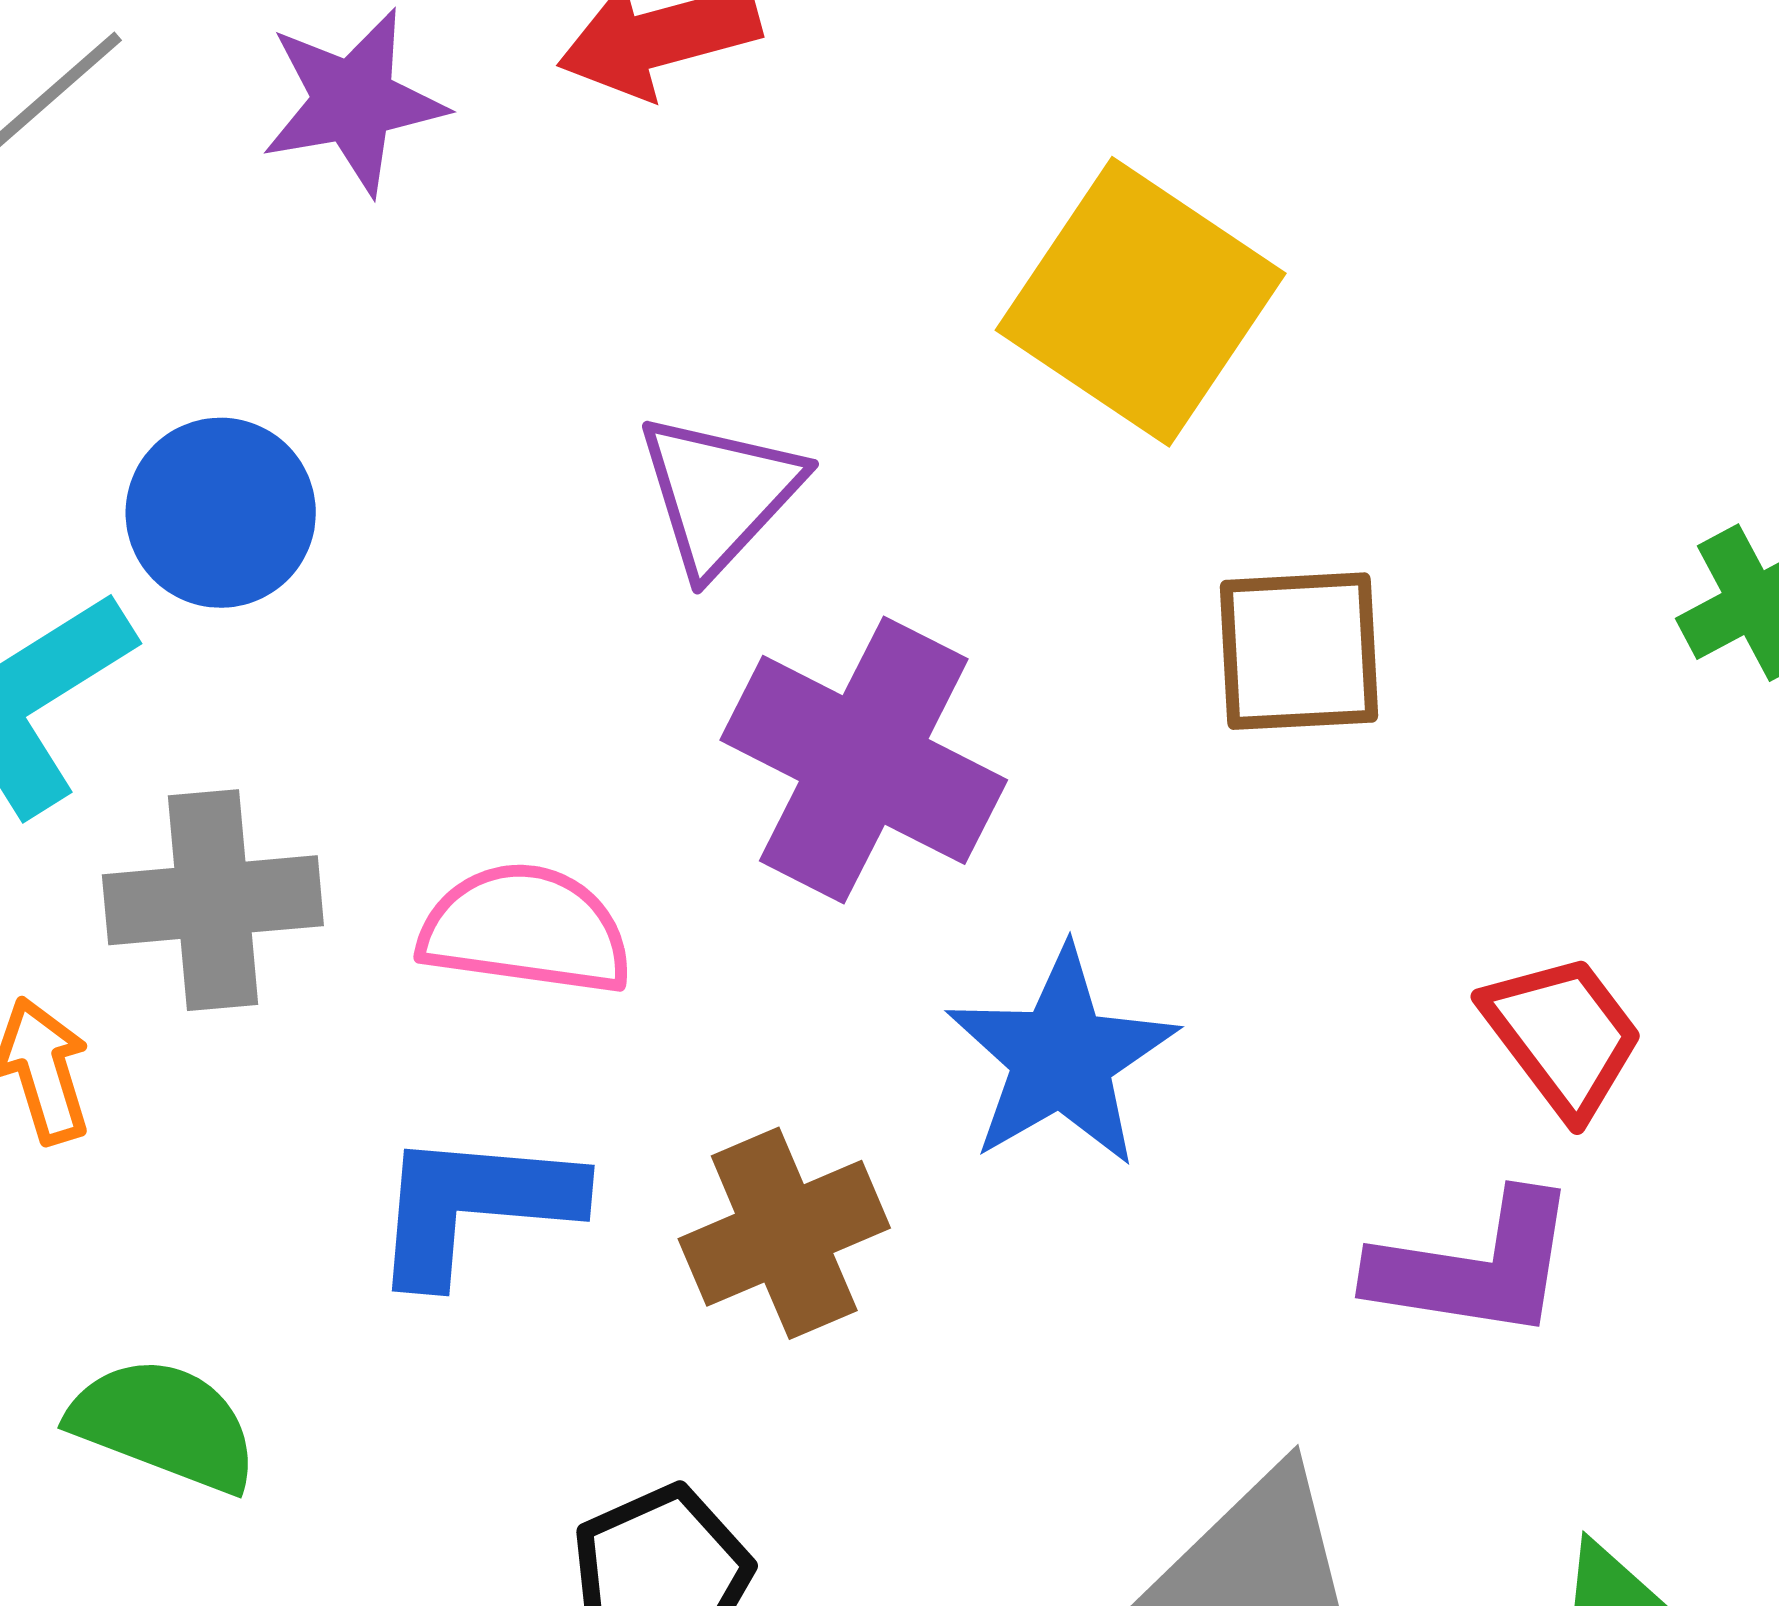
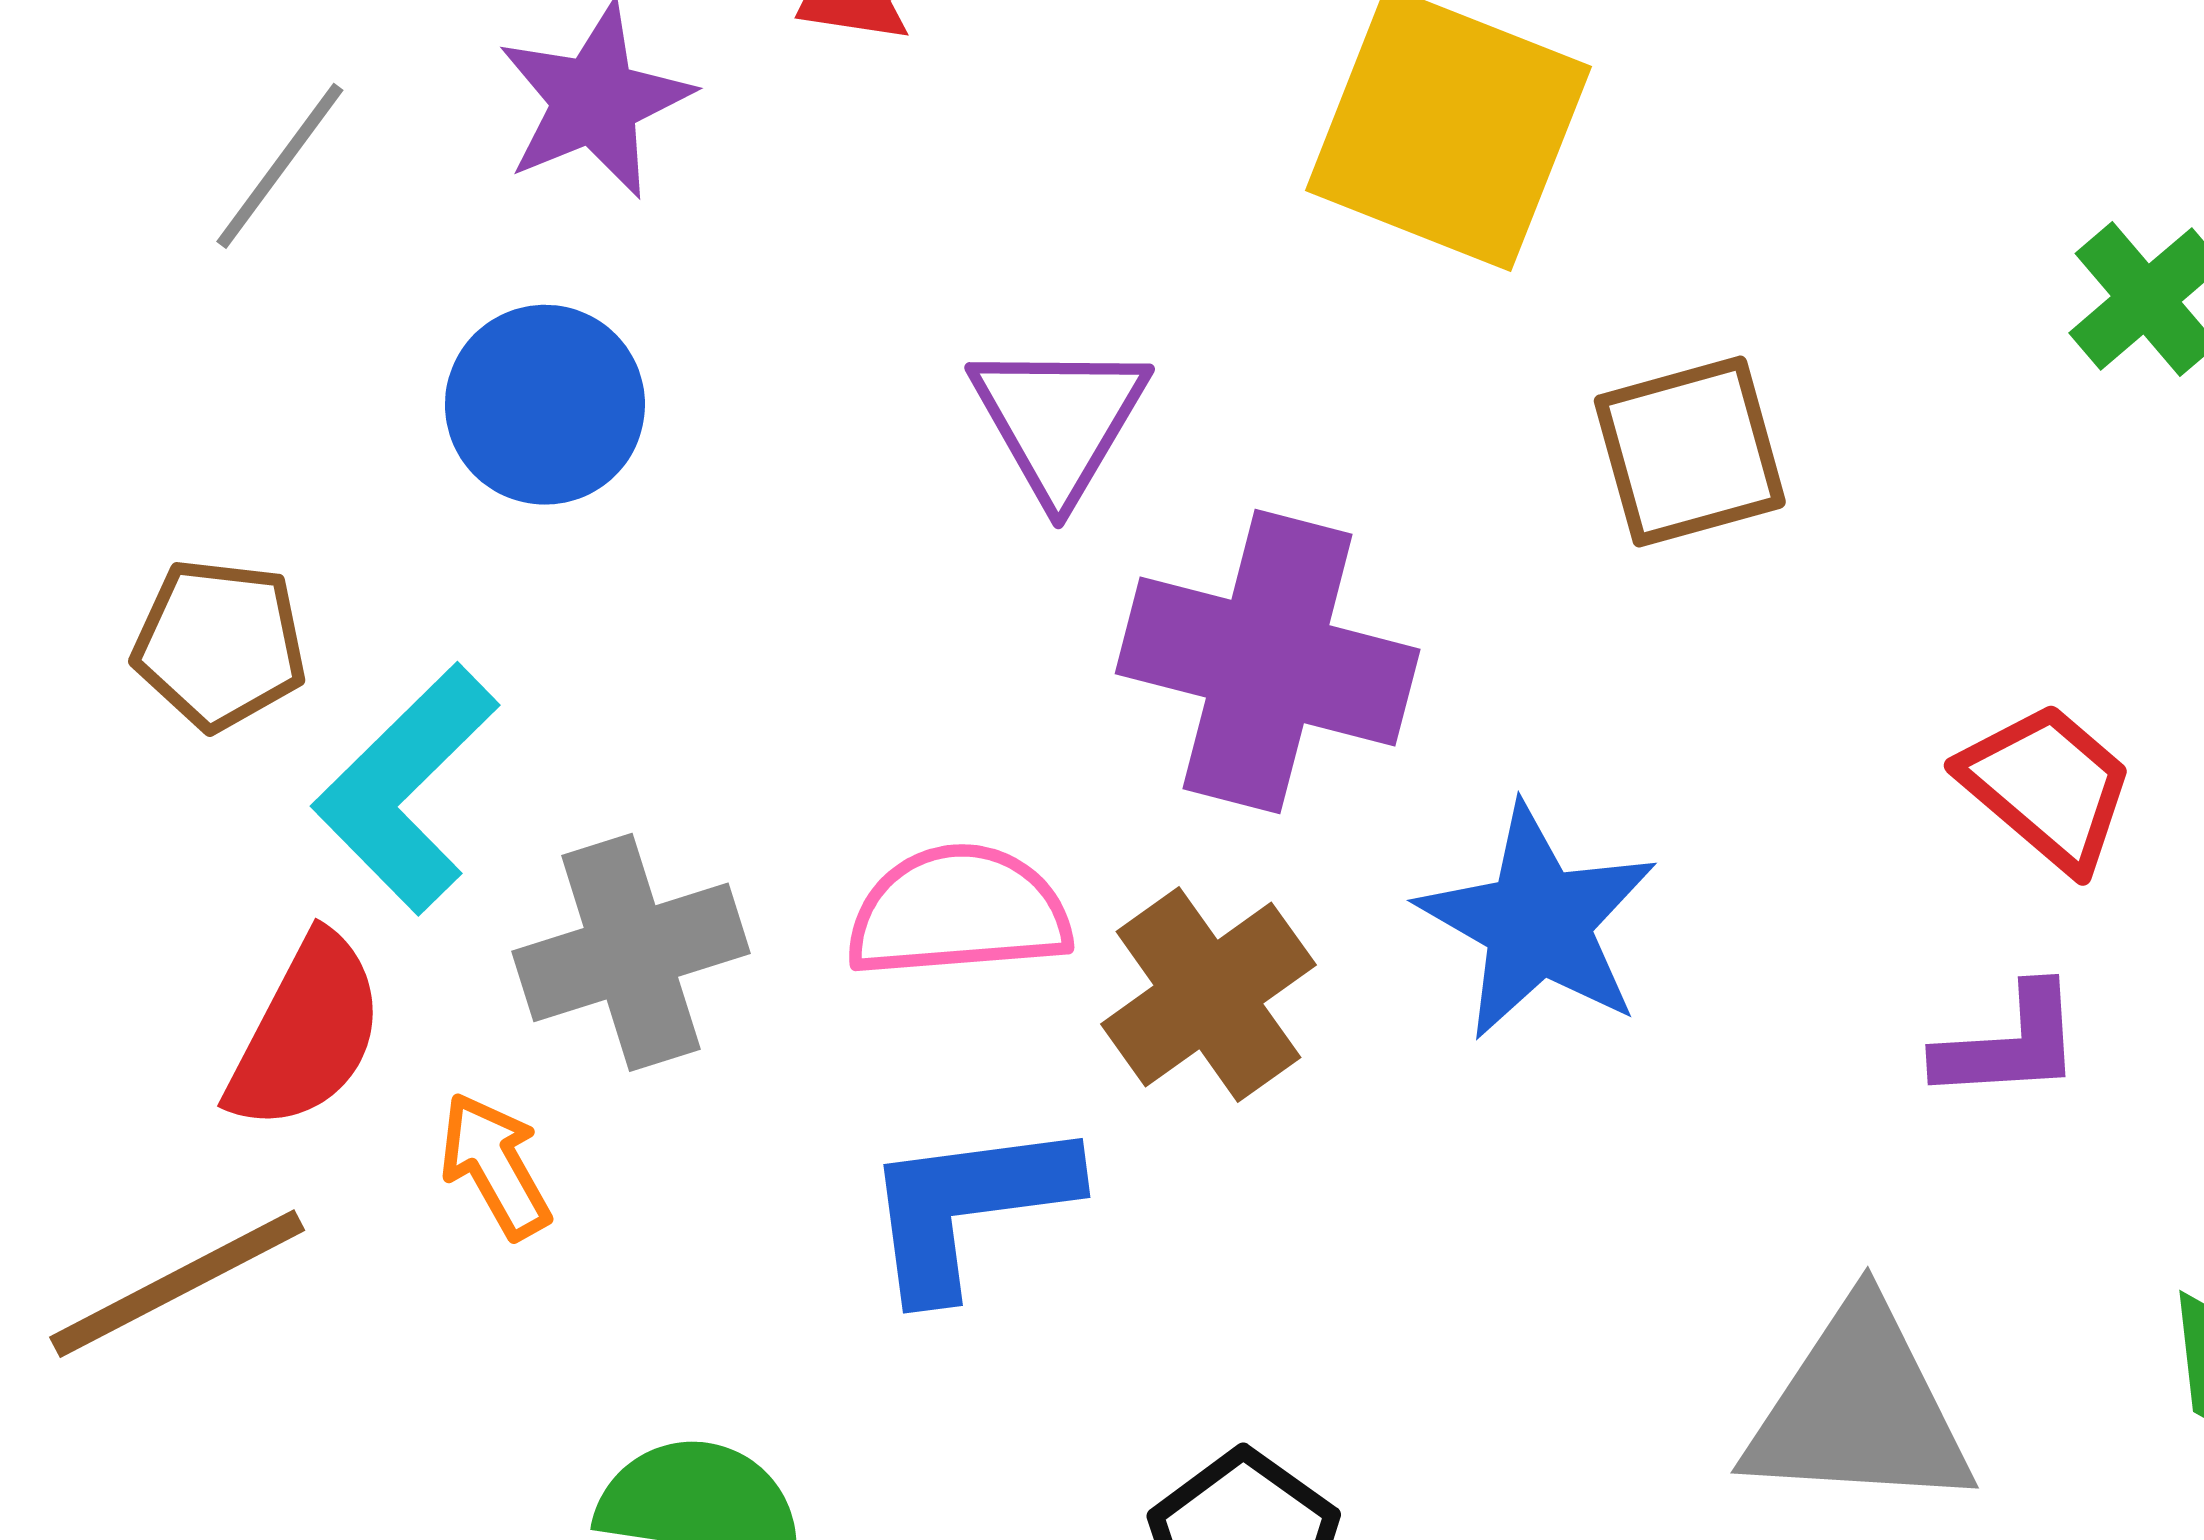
blue circle: (221, 513) -> (545, 405), moved
brown cross: (784, 1233) -> (1208, 994), moved
purple L-shape: (1475, 1267) -> (2009, 1044), size x0.7

